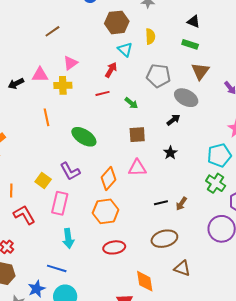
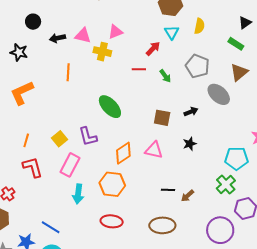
black triangle: (194, 22) -> (245, 23), turned 48
green arrow: (131, 103) -> (165, 76), moved
orange line: (46, 117) -> (68, 72), moved
black arrow: (173, 120) -> (191, 112), moved
cyan arrow: (68, 238) -> (78, 194), moved

